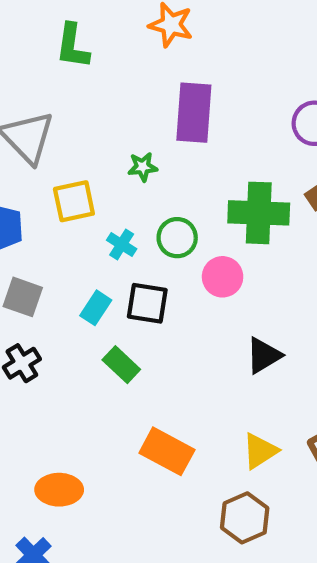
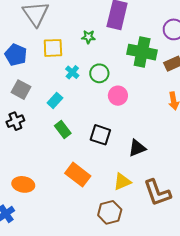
green cross: (259, 213) -> (142, 52), moved
black square: (147, 303) -> (100, 135), moved
black triangle: (264, 356) -> (137, 148), moved

